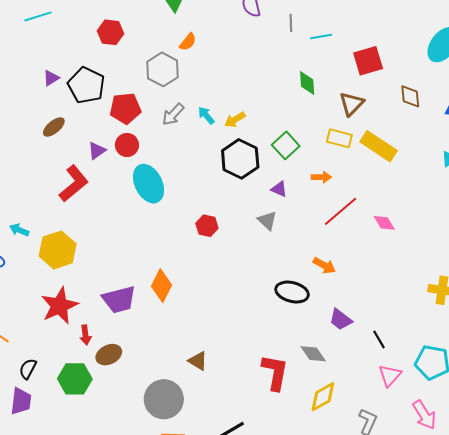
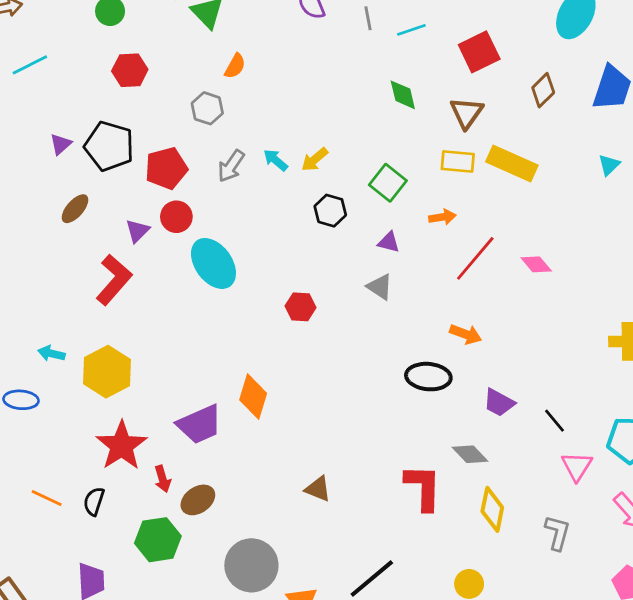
gray hexagon: (163, 69) -> (207, 108), size x0.7
brown diamond: (410, 96) -> (543, 90), turned 60
black hexagon: (240, 159) -> (330, 211), size x0.6
black semicircle: (28, 369) -> (94, 501), moved
yellow diamond: (323, 397) -> (492, 509), turned -40
gray circle: (164, 399) -> (251, 565), moved

